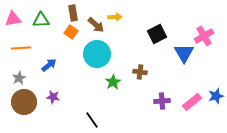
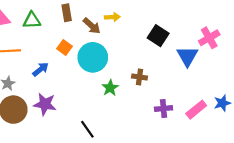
orange square: (71, 32) -> (64, 48), moved
black square: (157, 34) -> (158, 36), turned -30
purple star: (53, 97) -> (45, 104), size x1.5

